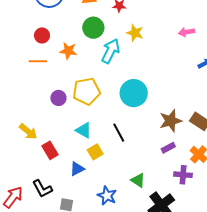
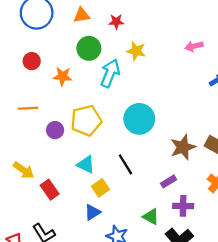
orange line: (38, 61) -> (28, 108), moved
purple rectangle: (168, 148) -> (169, 181), moved
blue triangle: (77, 169) -> (92, 212), moved
purple cross: (183, 175) -> (183, 206), moved

